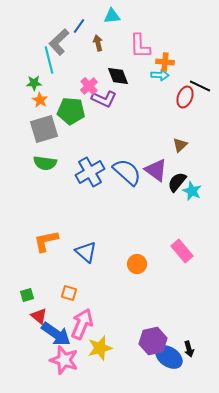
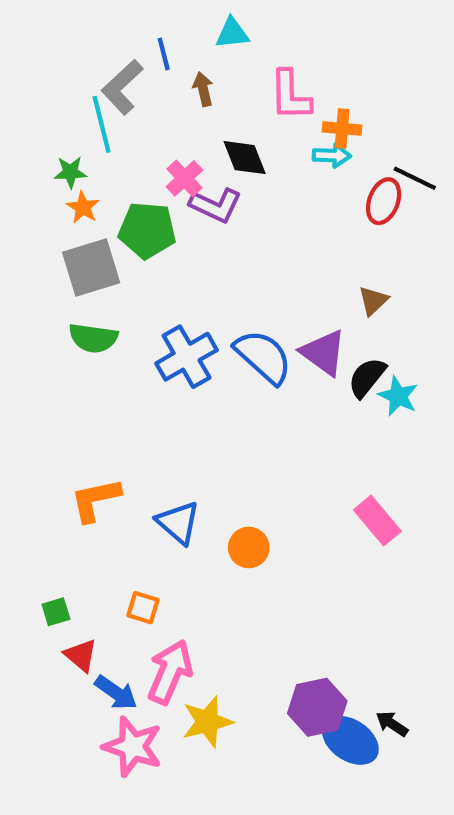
blue line: (79, 26) -> (164, 54), turned -49
orange circle: (137, 264) -> (249, 547), moved
blue arrow: (56, 334) -> (116, 693), size x0.7
black arrow: (189, 349) -> (392, 724), turned 140

